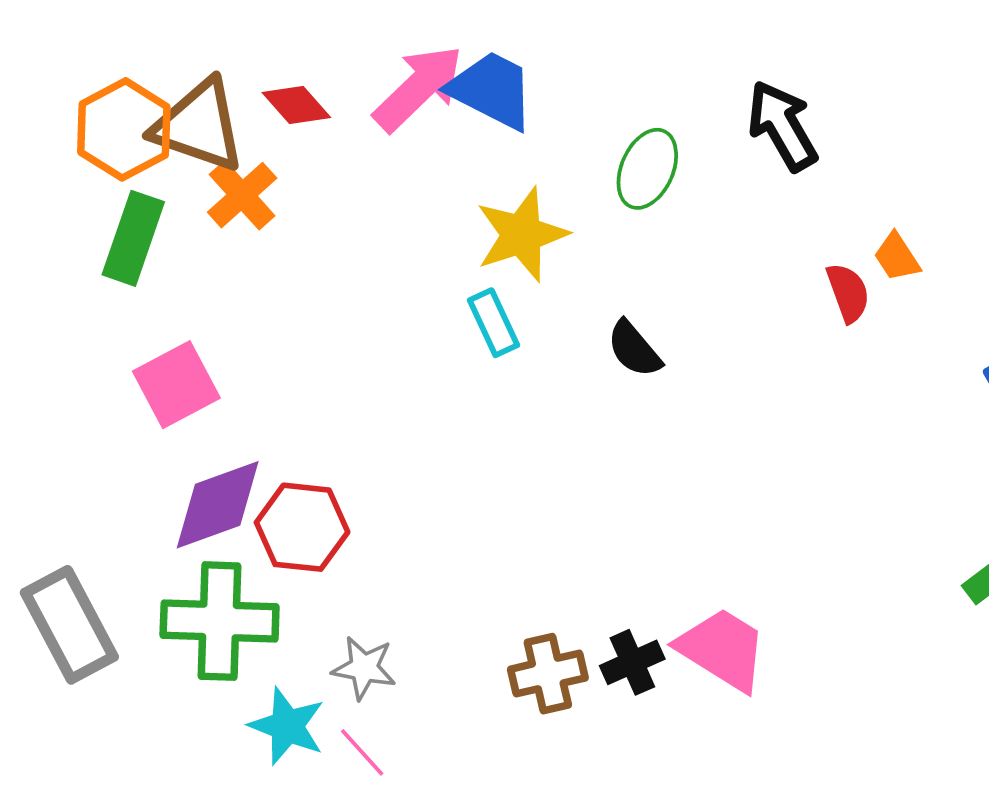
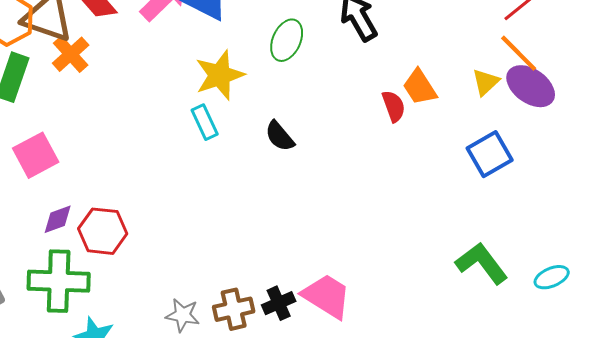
orange trapezoid: (897, 257) -> (420, 87), size x1.4
purple diamond: (218, 505) -> (58, 219), size x0.6
gray star: (364, 668) -> (183, 315), moved

